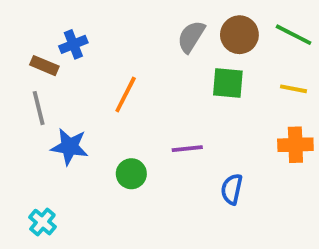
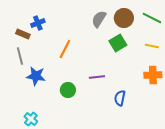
green square: (228, 83) -> (118, 43), turned -36
cyan cross: (42, 222) -> (31, 119), moved

